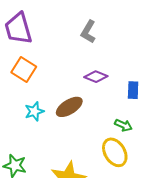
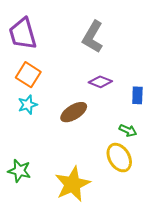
gray L-shape: (88, 32) -> (93, 37), size x1.4
cyan star: (34, 111) -> (28, 105), moved

